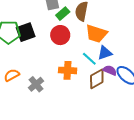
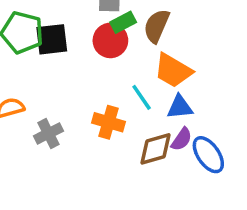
red circle: (60, 35) -> (110, 40), moved
cyan line: (89, 59) -> (142, 97), moved
purple semicircle: (110, 70) -> (182, 139), turned 88

